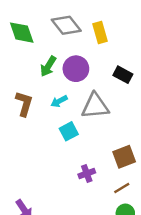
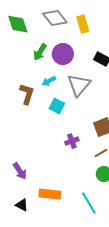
brown L-shape: (24, 104) -> (27, 94), moved
gray triangle: (95, 106) -> (79, 85), turned -45
cyan square: (69, 131) -> (57, 106), turned -35

